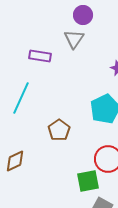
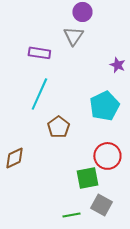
cyan line: (21, 98) -> (39, 94), moved

